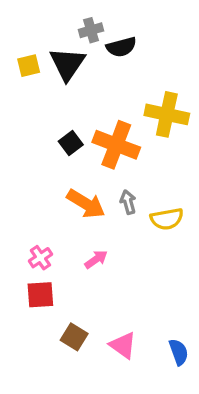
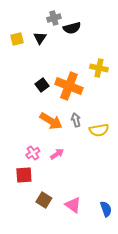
black triangle: (67, 64) -> (40, 38), size x0.6
yellow cross: (167, 114) -> (99, 68), size x0.7
pink cross: (40, 258) -> (33, 153), moved

